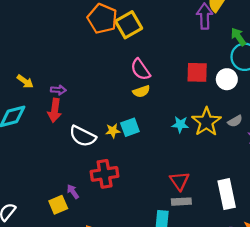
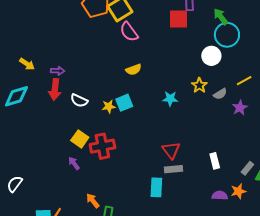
pink semicircle: (140, 69) -> (129, 32), moved
red square: (197, 72) -> (178, 19), moved
yellow star: (206, 122) -> (199, 85), moved, size x0.6
white semicircle: (83, 136) -> (79, 100), moved, size x0.7
white rectangle: (227, 194) -> (215, 161), size x0.6
yellow square: (58, 205) -> (80, 139), moved, turned -30

